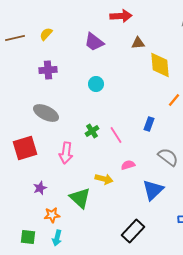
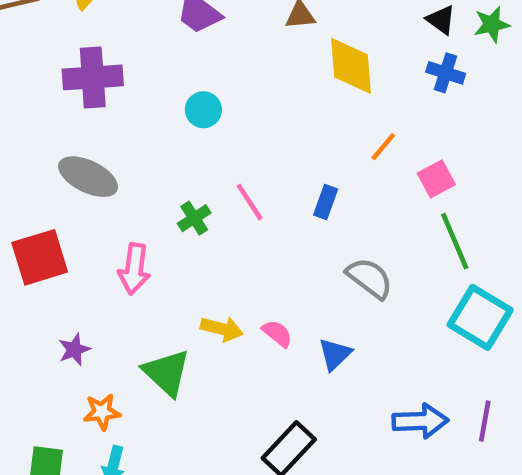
purple cross: (48, 70) -> (93, 77), size x1.4
pink line: (116, 135) -> (250, 202), moved
pink semicircle: (128, 165) -> (277, 333), moved, turned 56
blue triangle: (153, 190) -> (335, 354), size x0.7

